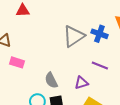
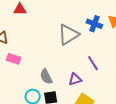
blue cross: (99, 34) -> (94, 24), moved
purple line: (100, 66) -> (93, 63), turned 35

